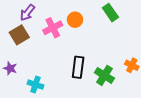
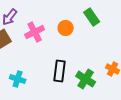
orange circle: (75, 20) -> (66, 28), moved
cyan cross: (35, 85) -> (18, 79), moved

